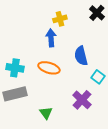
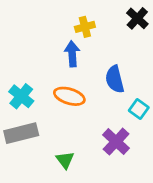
cyan cross: (15, 68) -> (21, 96), turned 30

